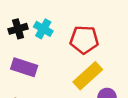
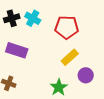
yellow rectangle: (88, 76) -> (70, 57), size x0.7

